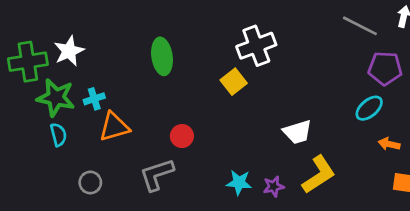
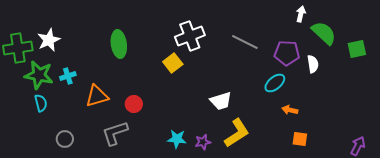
gray line: (360, 26) -> (245, 42), moved
orange triangle: (114, 127) -> (97, 96), moved

